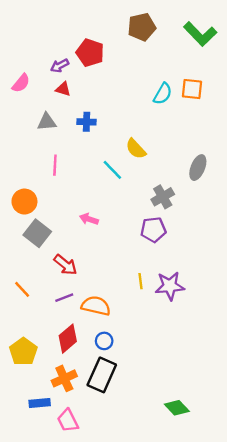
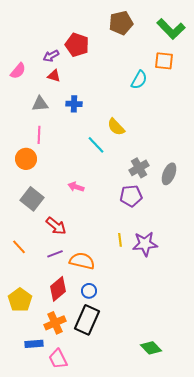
orange square: (192, 89) -> (164, 61), moved
pink line: (55, 165) -> (39, 135), moved
gray ellipse: (198, 168) -> (169, 174), moved
orange circle: (24, 202) -> (26, 159), moved

